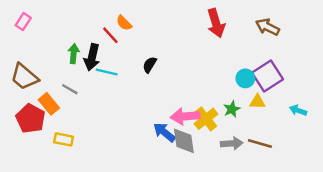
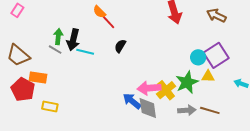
red line: (110, 35) -> (108, 22), moved
gray line: (70, 89) -> (55, 50), moved
orange rectangle: (49, 104) -> (38, 78), turned -42
green star: (232, 109) -> (187, 82), size x1.6

